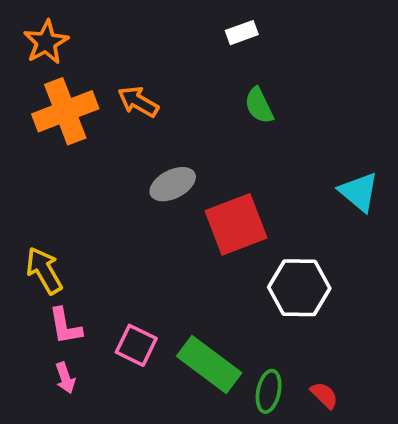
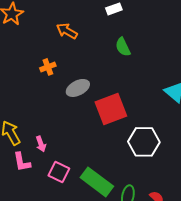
orange arrow: (138, 102) -> (67, 31), moved
orange cross: (65, 111) -> (48, 67), moved, size x0.5
pink arrow: (65, 378) -> (41, 144), moved

